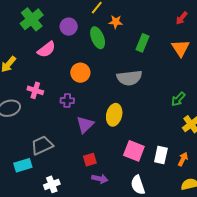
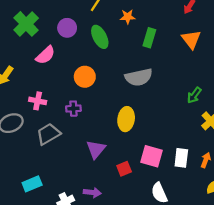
orange star: (116, 22) -> (128, 17), moved
purple triangle: (85, 125) -> (96, 149), moved
gray trapezoid: (42, 145) -> (48, 134), moved
red square: (90, 160) -> (124, 169), moved
purple arrow: (100, 179) -> (92, 193), moved

